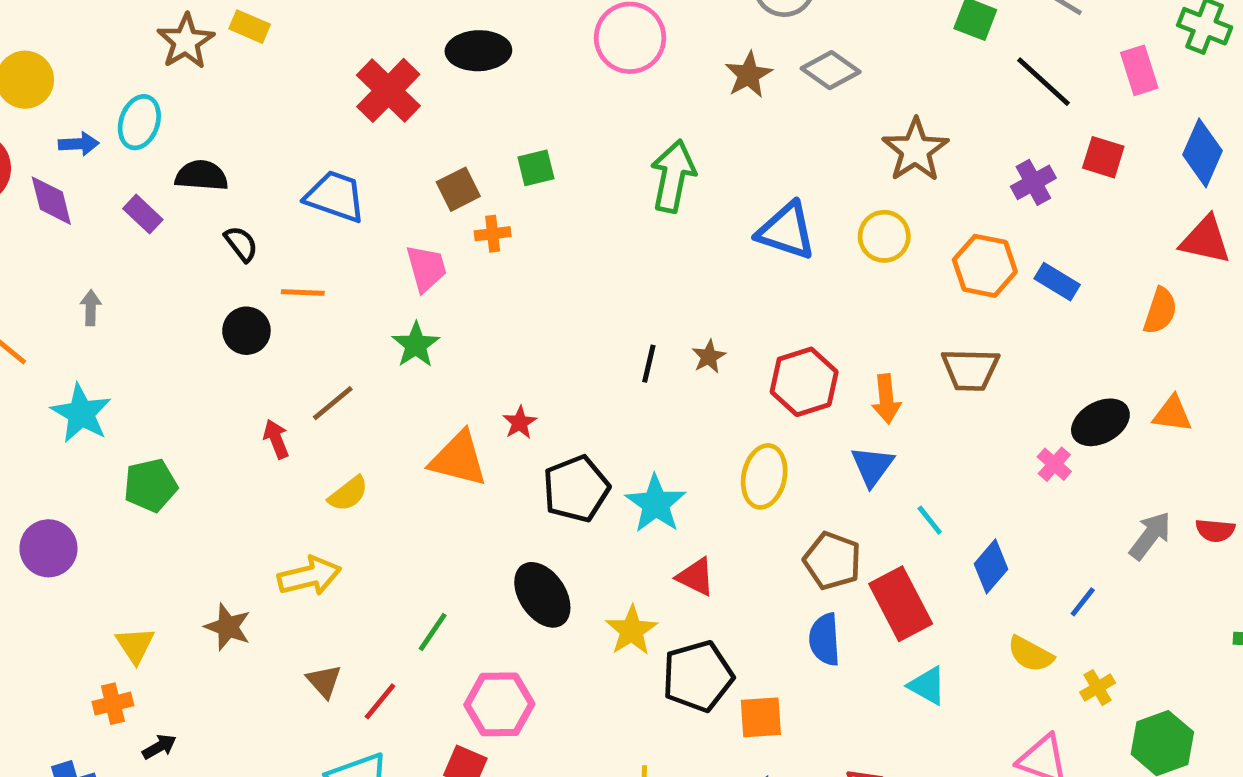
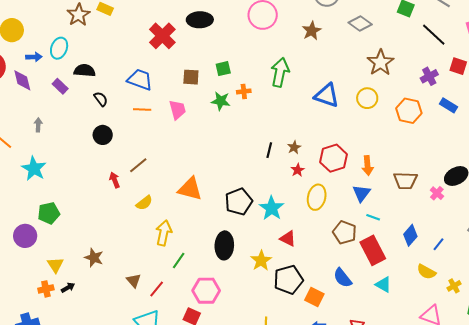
gray diamond: (831, 70) -> (360, 23), moved
brown square: (458, 189) -> (191, 77), turned 30
orange cross: (493, 234) -> (244, 91), moved
blue rectangle: (1057, 282) -> (448, 105), moved
orange line: (303, 292) -> (142, 110), moved
green star: (416, 345) -> (221, 101), moved, turned -30
brown trapezoid: (970, 370) -> (405, 181), moved
red star: (520, 423) -> (298, 170), moved
green pentagon: (150, 485) -> (49, 213), moved
cyan line: (930, 520) -> (373, 217), moved, turned -32
purple circle: (48, 548) -> (25, 236), moved
yellow arrow: (309, 576) -> (164, 233), moved, turned -65
black ellipse: (542, 595) -> (224, 245), turned 36
blue line: (1083, 602) -> (438, 244), moved
blue semicircle: (825, 639) -> (343, 278), moved, turned -35
orange square: (761, 717) -> (314, 297), turned 30
black arrow: (159, 747) -> (68, 288), moved

